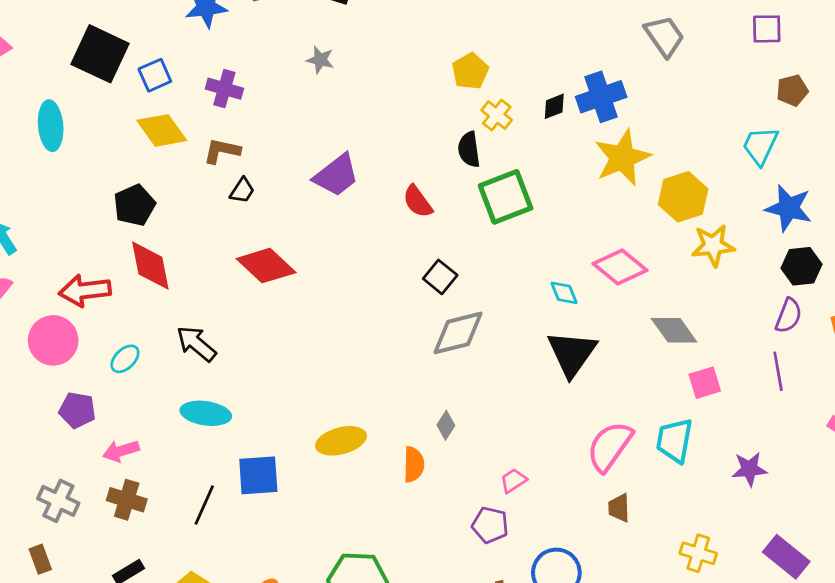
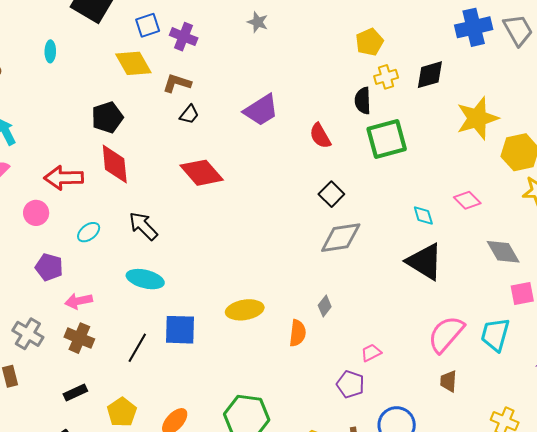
blue square: (155, 75) -> (148, 25), moved
blue cross: (601, 97) -> (474, 27), moved
black diamond: (554, 106) -> (430, 75), size x1.5
yellow cross: (497, 115) -> (386, 77), turned 30
cyan ellipse: (51, 126) -> (50, 51), size x0.6
pink diamond: (620, 267) -> (467, 200), size x0.7
pink circle: (53, 340) -> (36, 213), size x0.7
black triangle: (572, 353) -> (425, 262), turned -39

